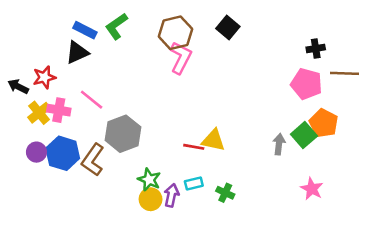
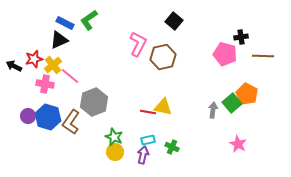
brown hexagon: (175, 33) -> (163, 57), moved
pink pentagon: (307, 84) -> (225, 54), moved
yellow cross: (39, 113) -> (53, 65), moved
purple arrow: (171, 195) -> (143, 155), moved

